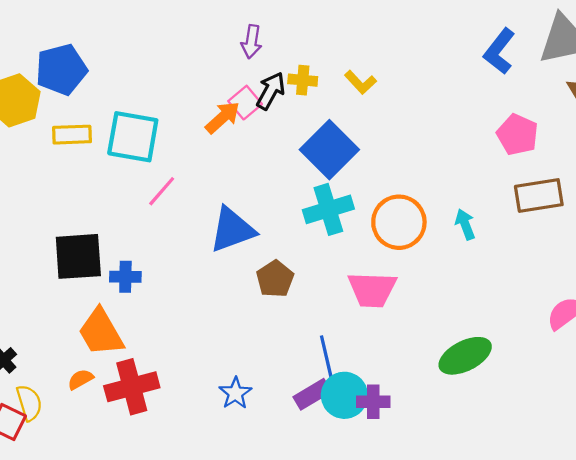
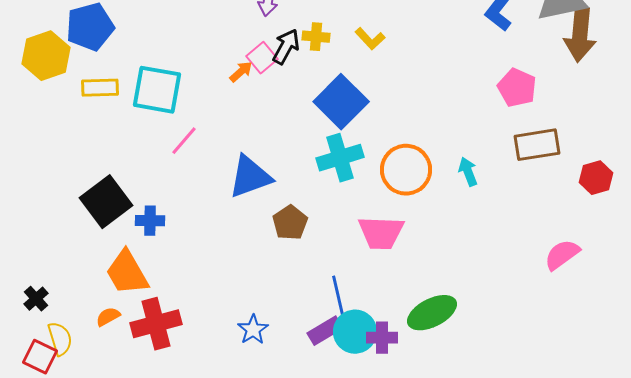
orange arrow: (223, 118) -> (241, 72), size x0.7
black square: (78, 256) -> (106, 202), turned -33
green ellipse: (465, 356) -> (432, 313), moved

